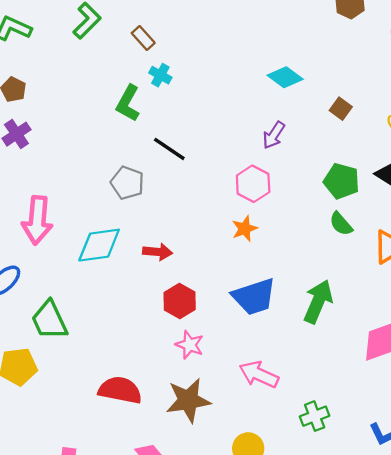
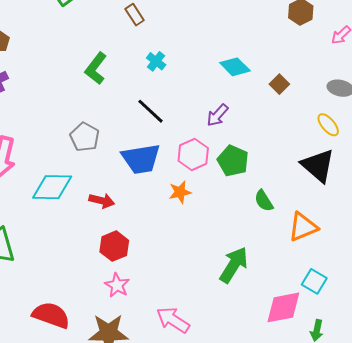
brown rectangle: (143, 38) -> (135, 15), moved
cyan cross: (160, 75) -> (156, 61), moved
brown square: (341, 109) -> (279, 84), moved
black line: (169, 149) -> (151, 111), moved
green pentagon: (342, 181) -> (233, 161), moved
blue trapezoid: (254, 297) -> (141, 159), moved

